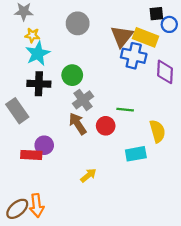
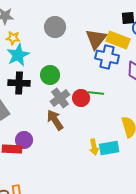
green line: (125, 110) -> (96, 93), moved
red circle: (106, 126) -> (81, 98), moved
yellow arrow: (88, 175) -> (94, 147), moved, turned 119

